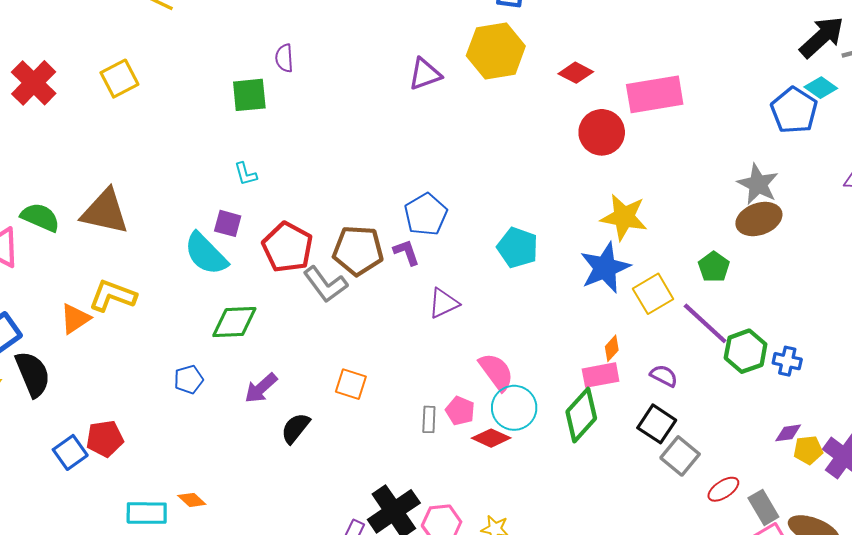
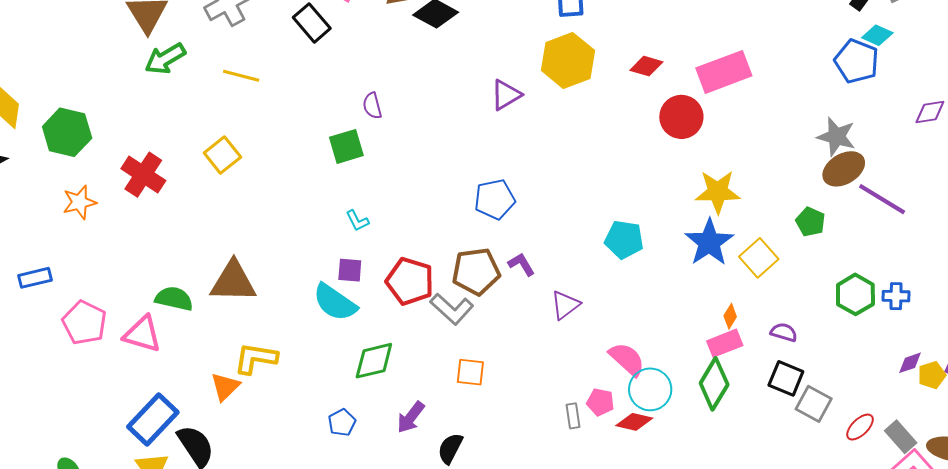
blue pentagon: (426, 214) -> (495, 199), moved, turned 30
purple line: (705, 323) -> (882, 199), moved
orange square: (351, 384) -> (470, 372), moved

